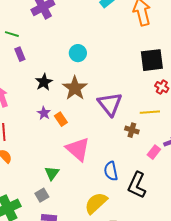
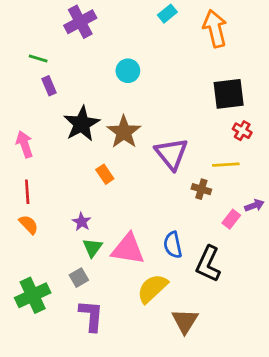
cyan circle: (78, 53) -> (128, 71), moved
black star: (44, 82) -> (82, 124), size x1.5
purple star: (44, 113) -> (82, 222), moved
pink triangle: (78, 149) -> (128, 249), moved, turned -32

